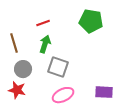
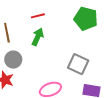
gray square: (58, 67) -> (78, 64), moved

